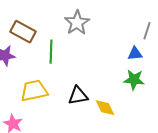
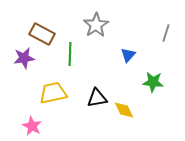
blue triangle: (135, 54) -> (128, 55), moved, turned -42

